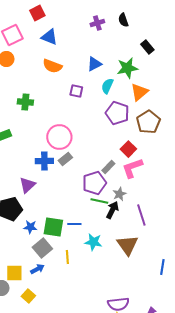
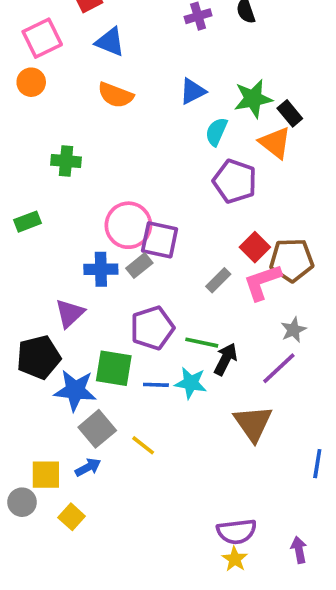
black rectangle: (147, 47) -> (290, 113), moved
purple square: (76, 91) -> (160, 240), moved, size x1.5
orange triangle: (139, 92) -> (275, 143), turned -42
brown pentagon: (148, 122) -> (292, 260), moved, turned 30
purple pentagon: (94, 183) -> (152, 328), moved
gray star: (119, 194) -> (293, 330), moved
purple line: (141, 215) -> (279, 368), turned 65
blue star: (30, 227) -> (75, 390), size x1.6
green square: (53, 227) -> (114, 368), moved
cyan star: (93, 242) -> (191, 383), moved
yellow line: (67, 257) -> (143, 445), turned -48

